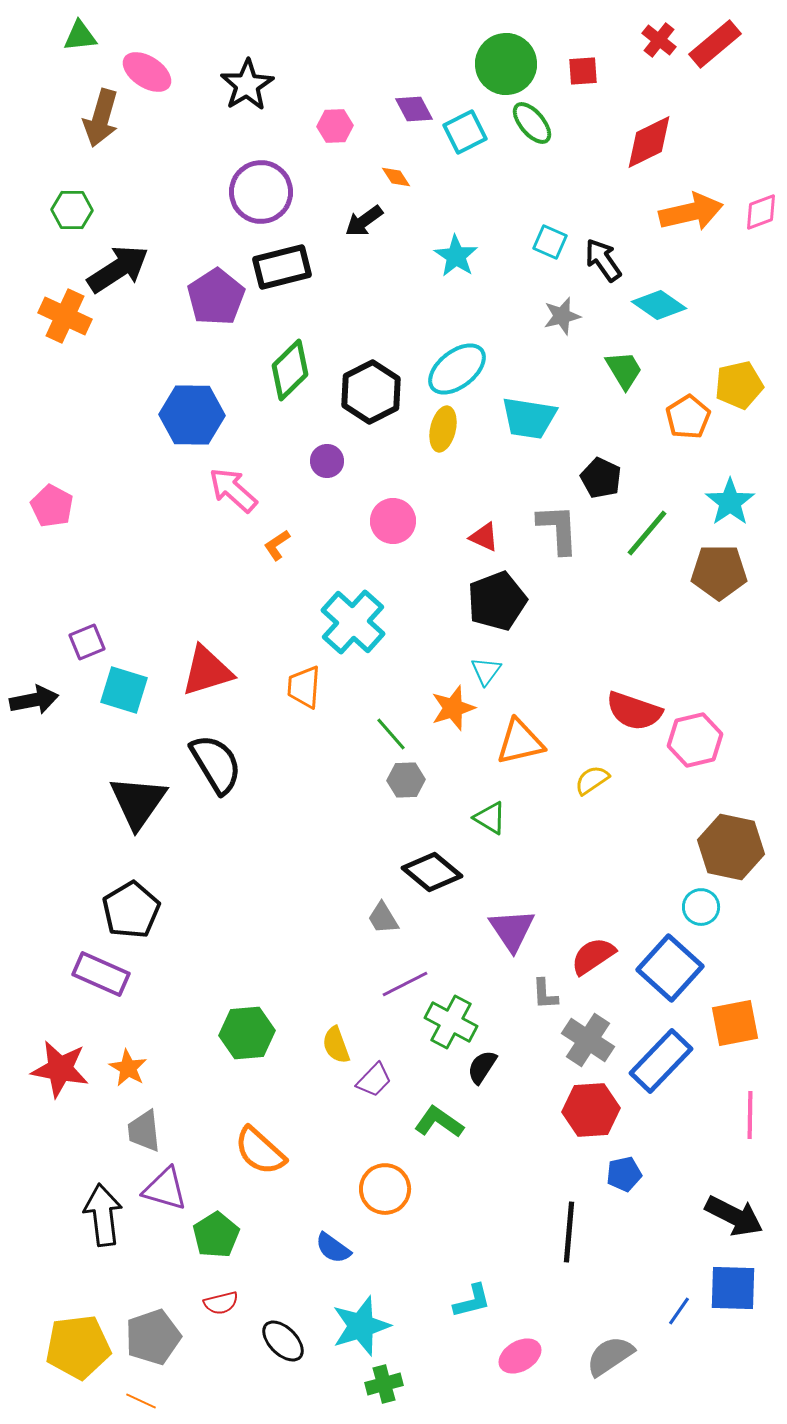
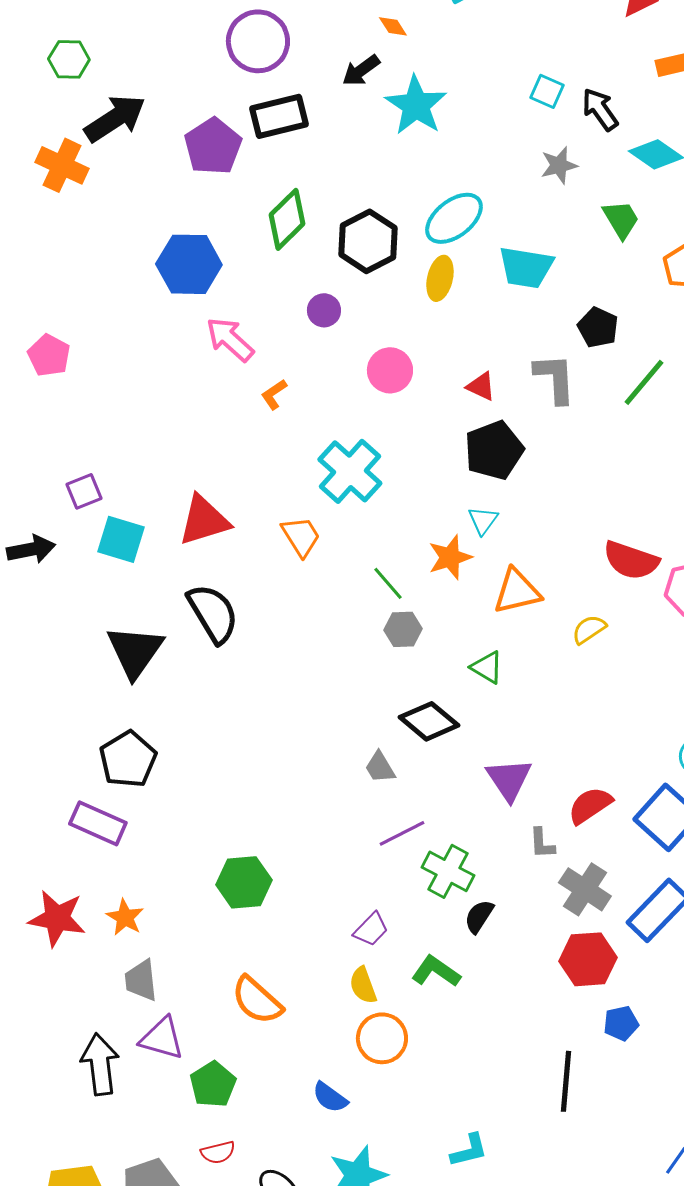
cyan star: (456, 256) -> (416, 105), moved, size x1.4
orange trapezoid: (304, 687) -> (301, 536), turned 144
yellow semicircle: (336, 1045) -> (363, 985), moved

